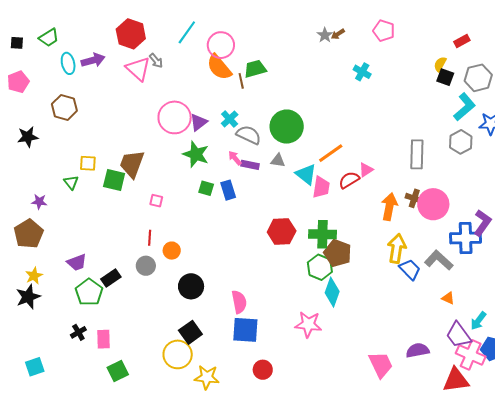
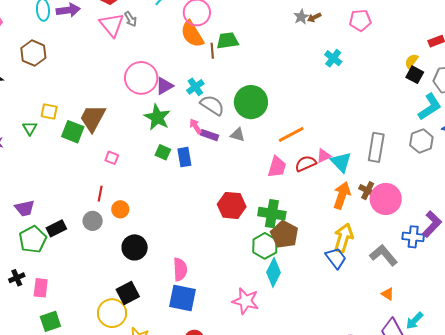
pink pentagon: (384, 31) -> (360, 20), turned -30
cyan triangle: (306, 174) -> (341, 162), moved
blue cross: (466, 238) -> (413, 237), size x0.7
blue trapezoid: (410, 269) -> (336, 258), moved

